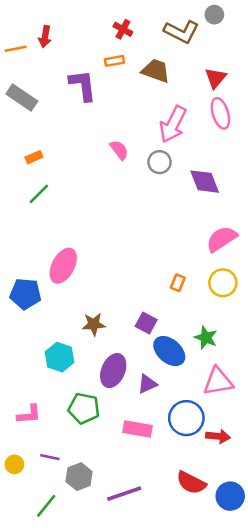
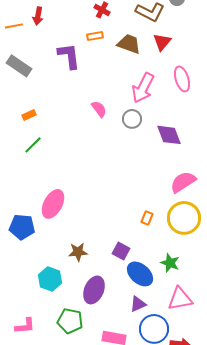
red triangle: (216, 78) -> (162, 42), moved
yellow circle: (223, 283) -> (184, 218), size x1.4
purple triangle: (147, 384) -> (138, 304), moved

